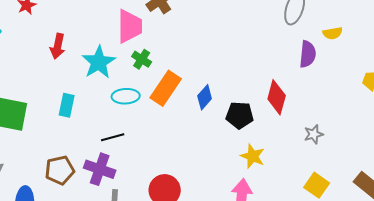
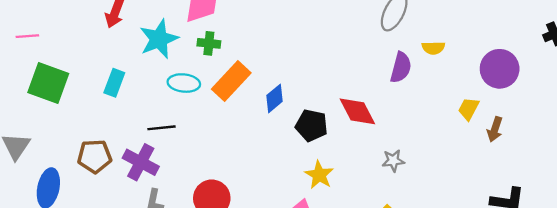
green cross: (142, 59) -> (209, 43), turned -36
red diamond: (277, 97) -> (357, 111), turned -52

